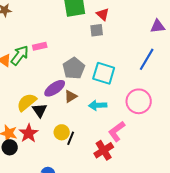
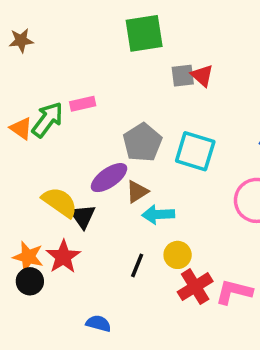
red triangle: (103, 14) -> (202, 76), moved
yellow semicircle: (27, 102) -> (60, 202), turned 75
cyan arrow: (98, 105) -> (158, 214), moved
pink L-shape: (117, 131) -> (234, 292), moved, turned 50
yellow circle: (62, 132) -> (178, 255), moved

